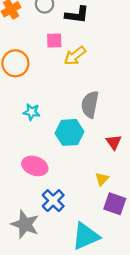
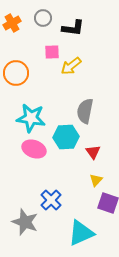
cyan star: (32, 112) -> (31, 118), size x1.8
red triangle: (114, 142) -> (93, 152), moved
pink ellipse: (35, 166) -> (34, 149), moved

